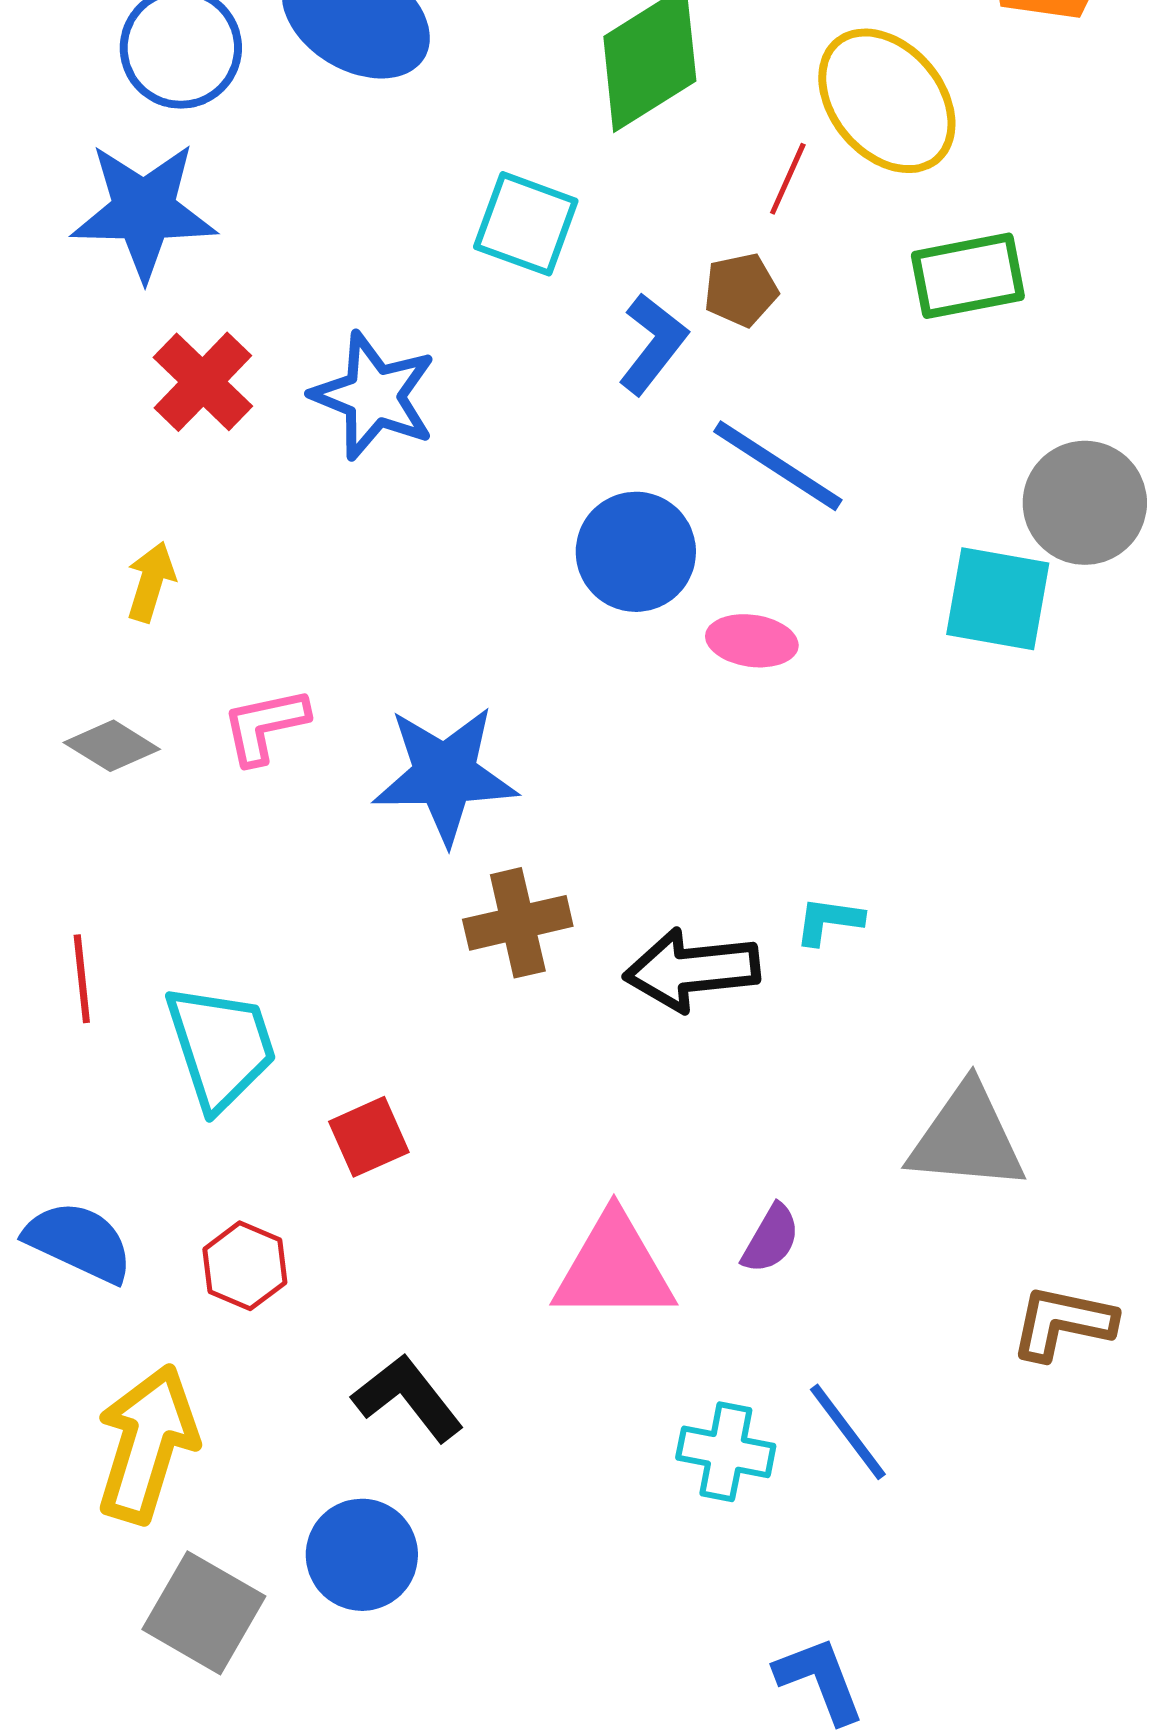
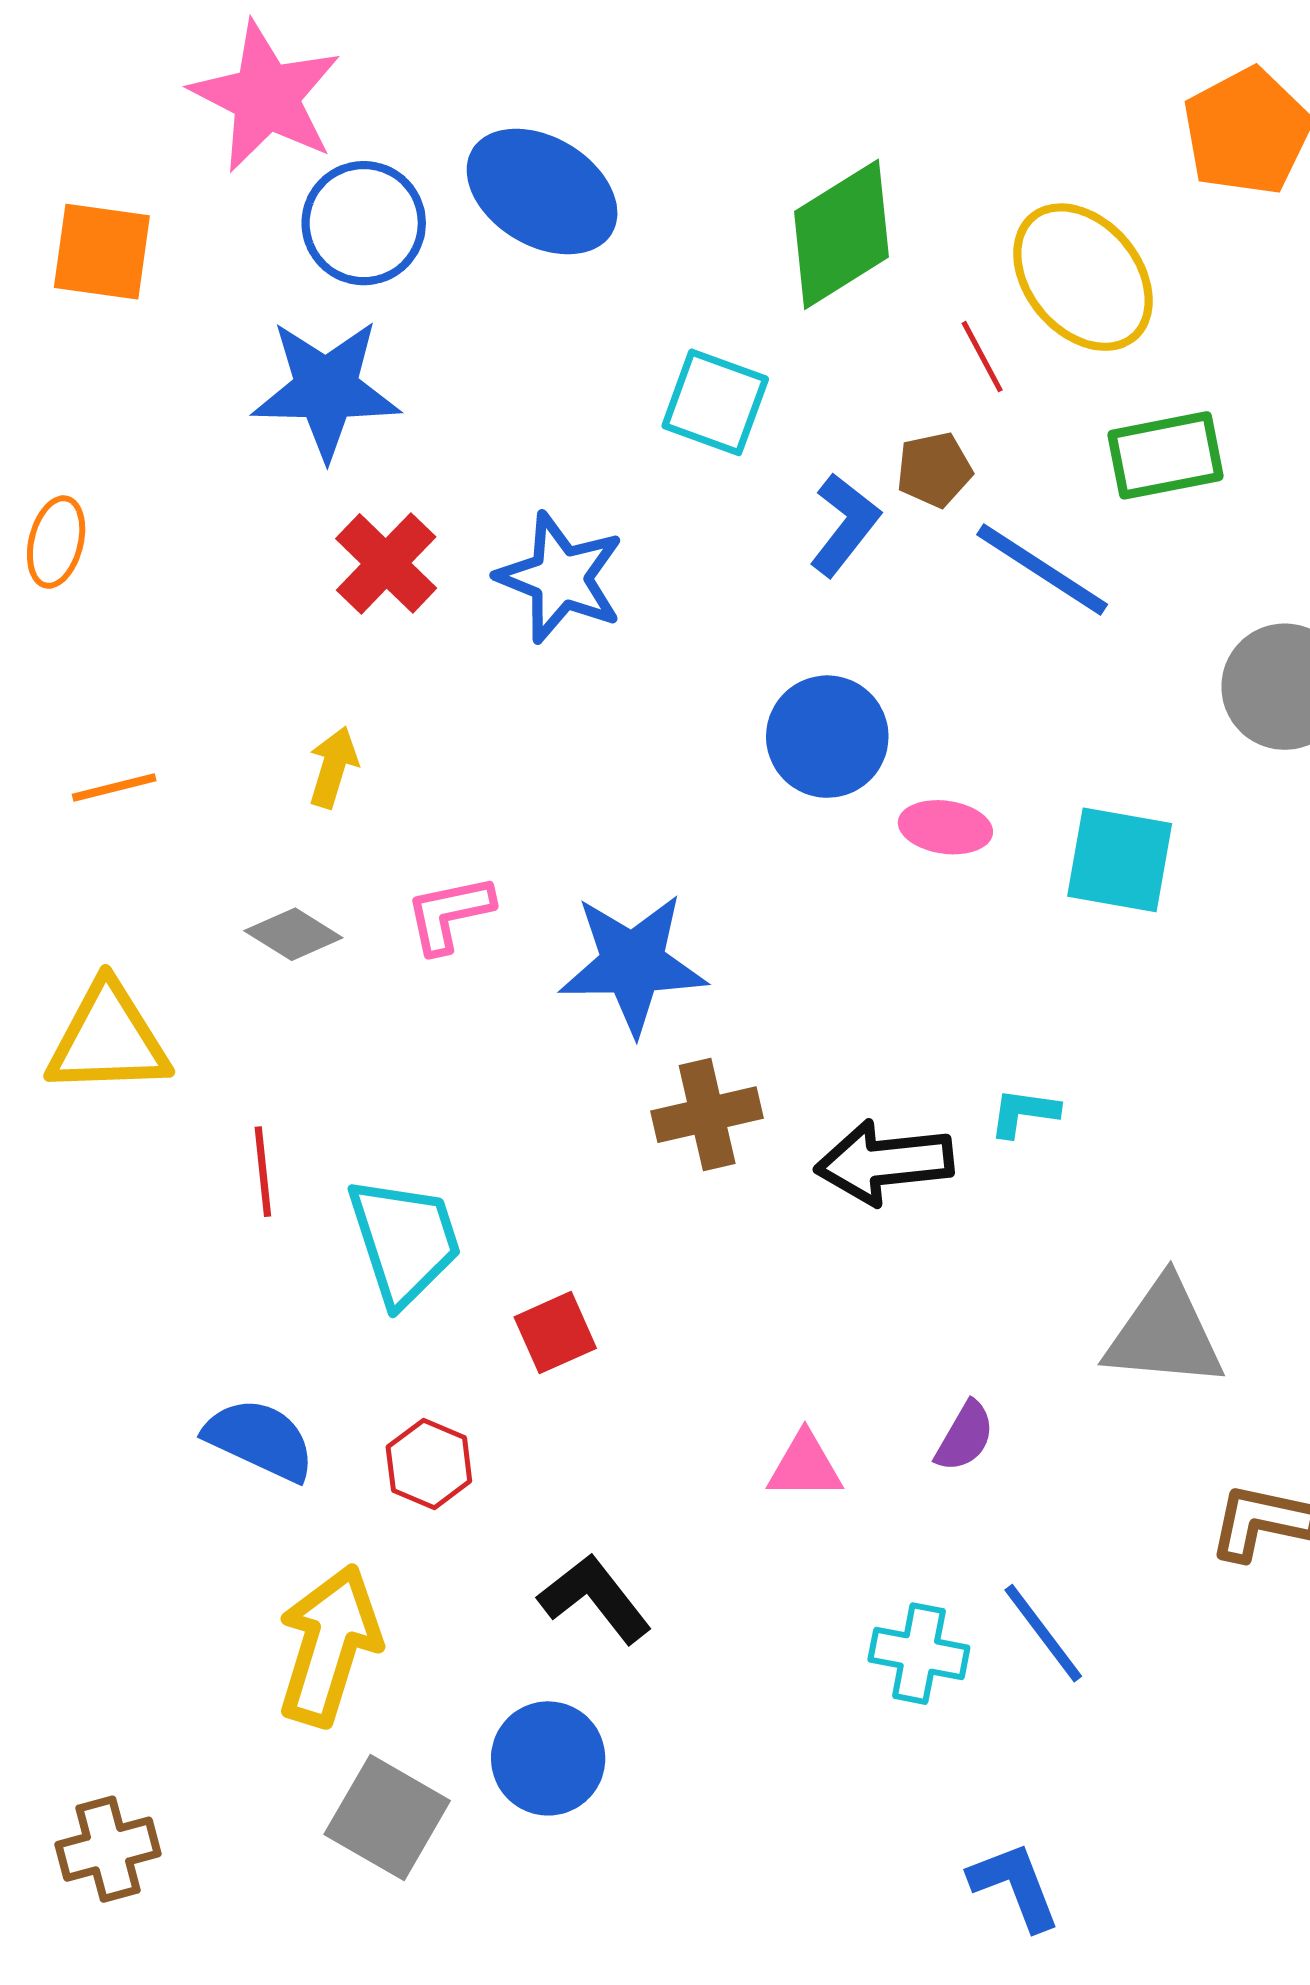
red line: (788, 179) -> (982, 357), turned -52
blue line: (778, 466) -> (1042, 570), moved
cyan square: (998, 599) -> (1120, 860), moved
pink triangle: (614, 1268) -> (805, 1466), size x0.6

